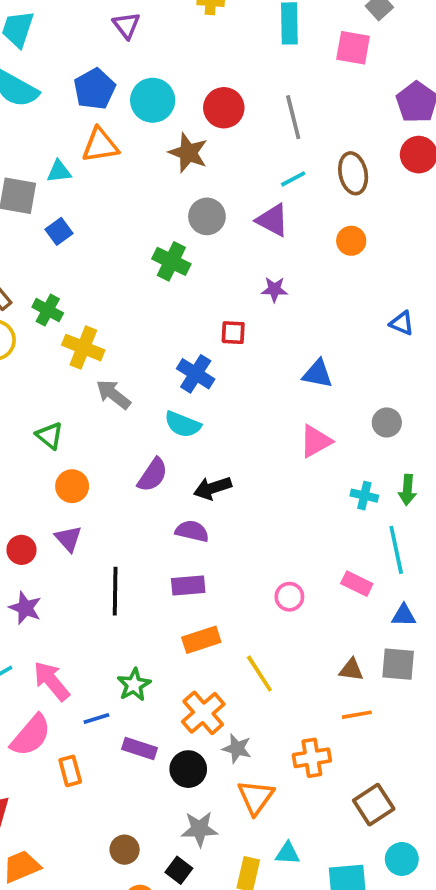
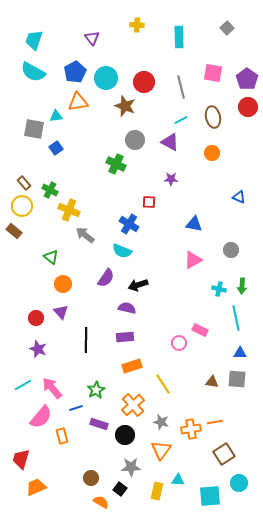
pink square: (353, 48) -> (213, 73), moved
pink rectangle: (357, 584) -> (200, 330), moved
orange line: (357, 715) -> (215, 422), moved
gray star: (237, 748) -> (161, 422), moved

